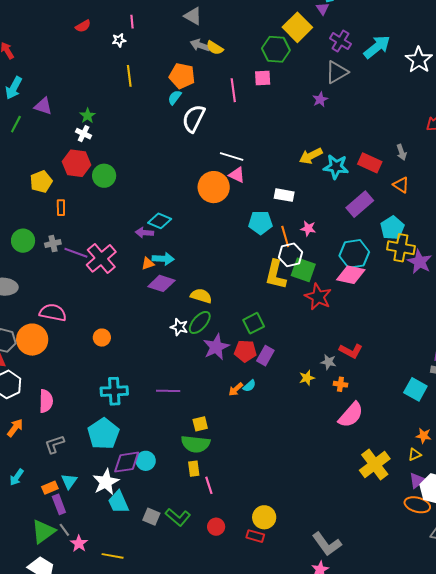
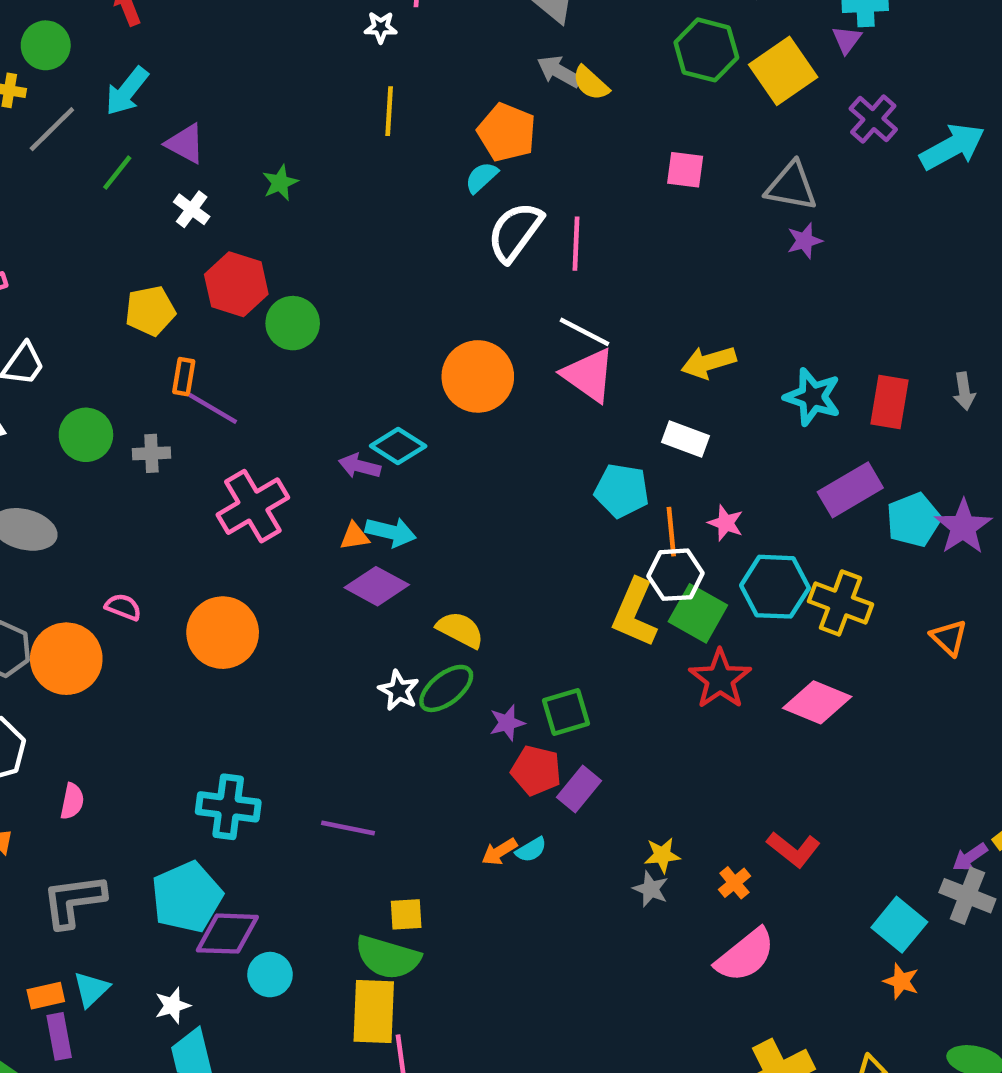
green hexagon: (276, 49) -> (706, 50), moved
gray triangle: (337, 72) -> (791, 186), moved, turned 30
pink line: (233, 90) -> (576, 244), moved
white cross: (84, 134) -> (192, 209), moved
yellow arrow: (311, 156) -> (709, 362), moved
red rectangle: (370, 163) -> (889, 402), turned 65
pink triangle: (237, 175) -> (589, 375), size x1.5
orange triangle: (401, 185) -> (949, 638), moved
orange circle: (214, 187) -> (478, 376), moved
cyan pentagon: (392, 228) -> (913, 520), moved
yellow cross: (401, 248) -> (840, 603), moved
purple line: (76, 253) -> (213, 409), moved
cyan hexagon: (354, 254) -> (775, 587), moved
purple star: (420, 262) -> (963, 527), moved
pink diamond: (351, 275) -> (817, 702), moved
pink semicircle: (53, 313) -> (123, 607), size x0.6
orange circle: (102, 338) -> (223, 633), moved, size x1.8
purple star: (216, 347) -> (507, 723), moved, size x0.6
red L-shape: (351, 351) -> (794, 849), moved
gray star: (328, 362) -> (651, 889), moved
orange cross: (340, 384) -> (734, 883), turned 32
pink semicircle: (46, 401) -> (72, 801), size x0.7
orange star: (424, 436) -> (901, 981), moved
gray L-shape: (54, 444) -> (74, 901), size x1.4
purple diamond: (127, 462) -> (227, 934), moved
yellow rectangle: (194, 469) -> (374, 1011), size x1.8
white star: (106, 482) -> (172, 1006), size x0.6

